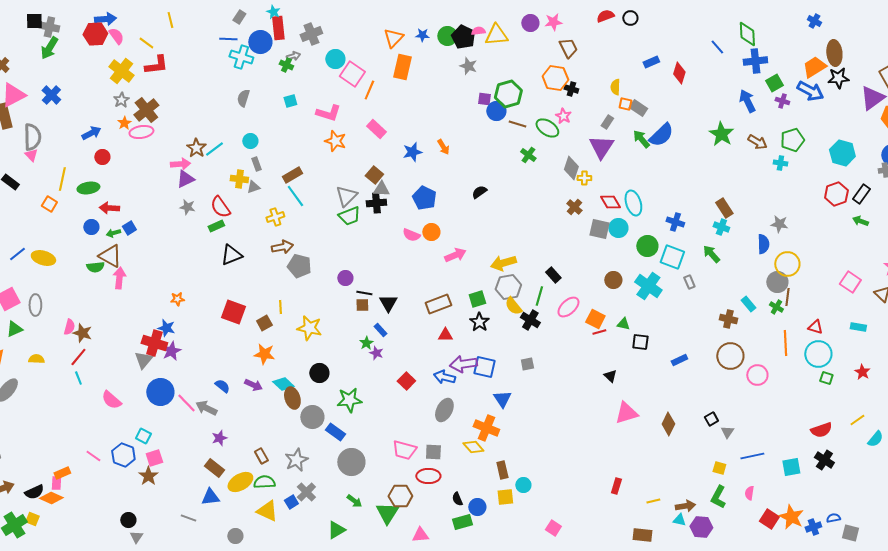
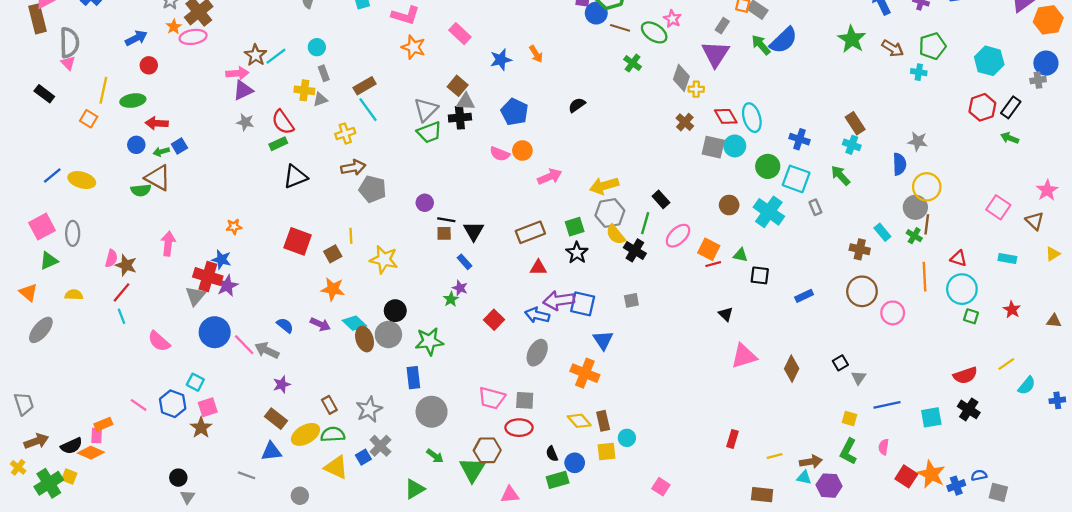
pink arrow: (119, 278) -> (168, 244), moved
green star: (366, 343) -> (451, 299), moved
gray circle: (312, 417) -> (388, 334), moved
blue rectangle: (335, 432) -> (413, 378), turned 48
yellow diamond: (473, 447) -> (579, 421), moved

